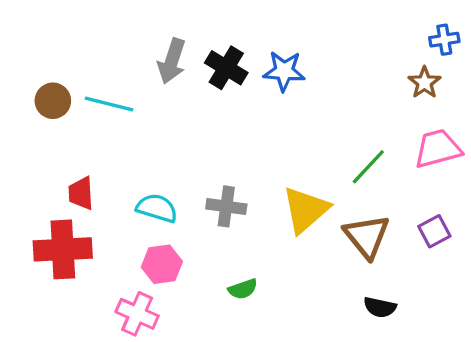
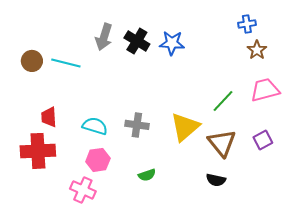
blue cross: (444, 40) -> (247, 24), moved
black semicircle: (380, 307) -> (216, 180), moved

